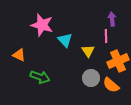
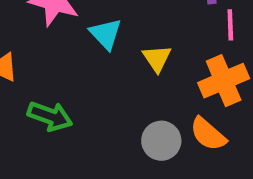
pink line: (106, 36) -> (230, 25), moved
gray circle: (91, 78) -> (161, 141), moved

